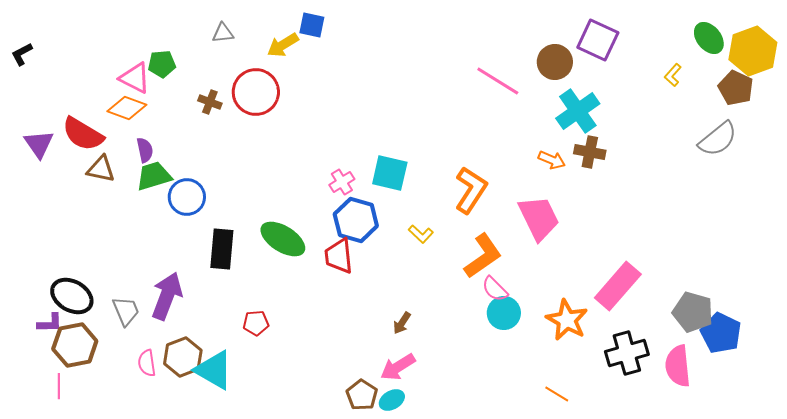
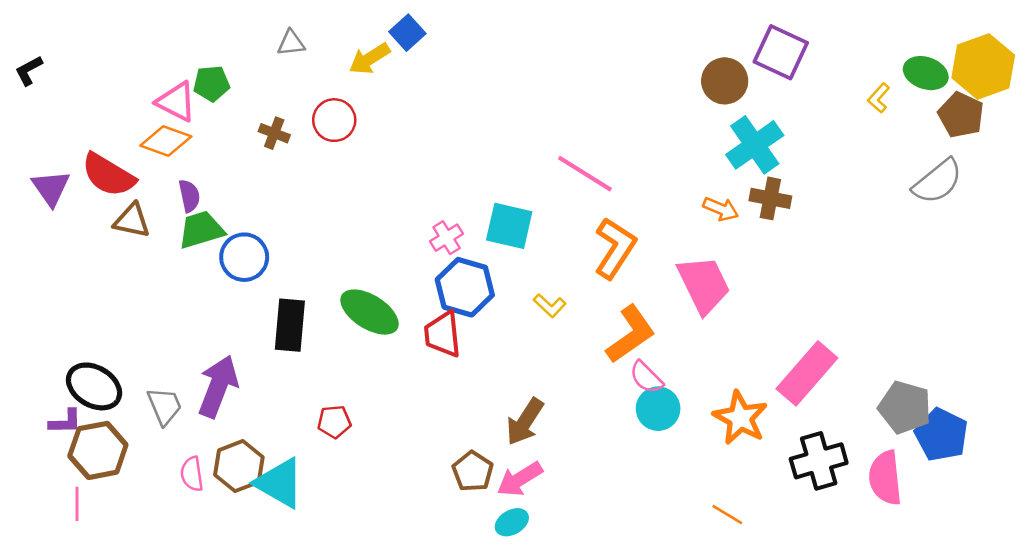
blue square: (312, 25) -> (407, 33), turned 36
green ellipse: (709, 38) -> (926, 73), moved, turned -32
pink line: (498, 81) -> (585, 174), moved
red circle: (256, 92) -> (334, 120), size x0.7
brown arrow: (402, 323) -> (525, 422), size x1.6
brown pentagon: (362, 395) -> (473, 471), moved

